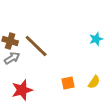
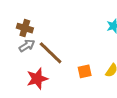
brown line: (36, 46) -> (51, 53), moved

